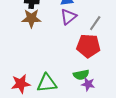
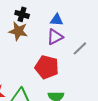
red pentagon: (88, 46) -> (47, 67), moved

